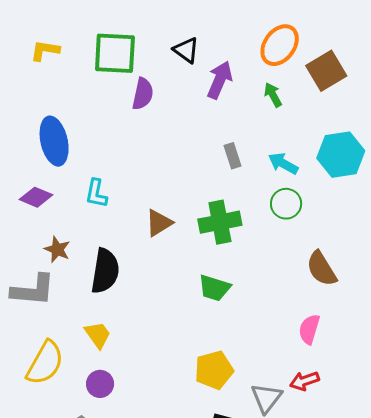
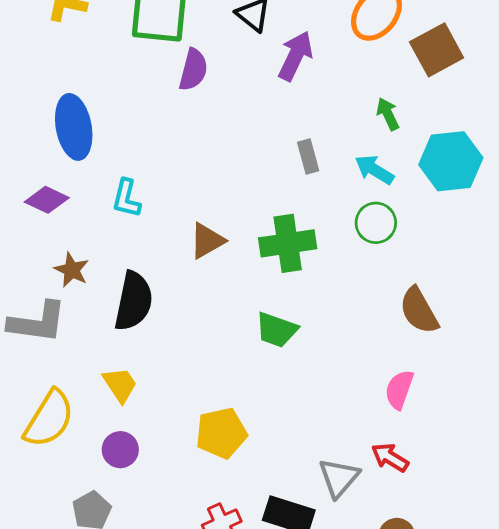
green arrow: (273, 95) -> (388, 114), moved
yellow pentagon: (214, 370) -> (221, 433), moved
red arrow: (304, 381) -> (390, 458), turned 48

